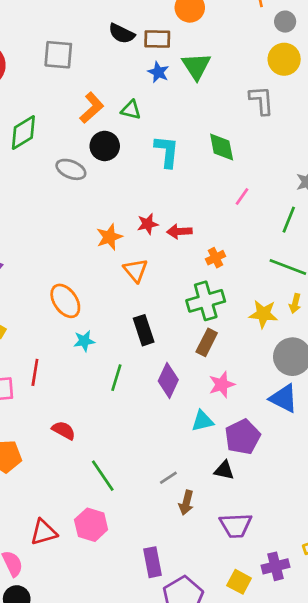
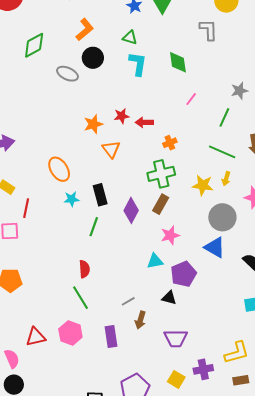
green triangle: (131, 110) -> (130, 38), moved
black rectangle: (144, 330) -> (100, 195), moved
red line: (35, 372) -> (26, 208), moved
purple diamond: (168, 380) -> (131, 210), moved
red semicircle: (64, 430) -> (84, 269), moved, turned 54
purple rectangle: (153, 562) -> (111, 336), moved

